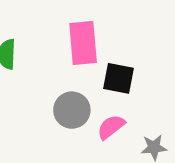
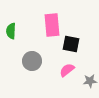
gray circle: (72, 110) -> (32, 61), moved

